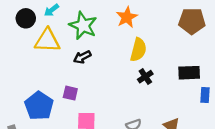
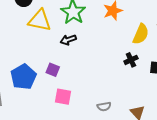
yellow semicircle: (138, 50) -> (141, 34), moved
black cross: (145, 77) -> (131, 60), moved

